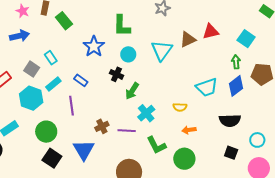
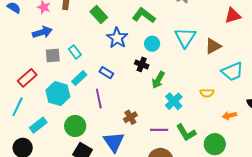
green rectangle: (64, 21) -> (99, 14), moved
green L-shape: (122, 26) -> (144, 16), turned 130
brown triangle: (188, 40) -> (213, 46), moved
gray square: (32, 69) -> (53, 55), moved, turned -35
orange arrow: (189, 130) -> (229, 115), moved
purple line: (127, 131) -> (159, 130), moved

